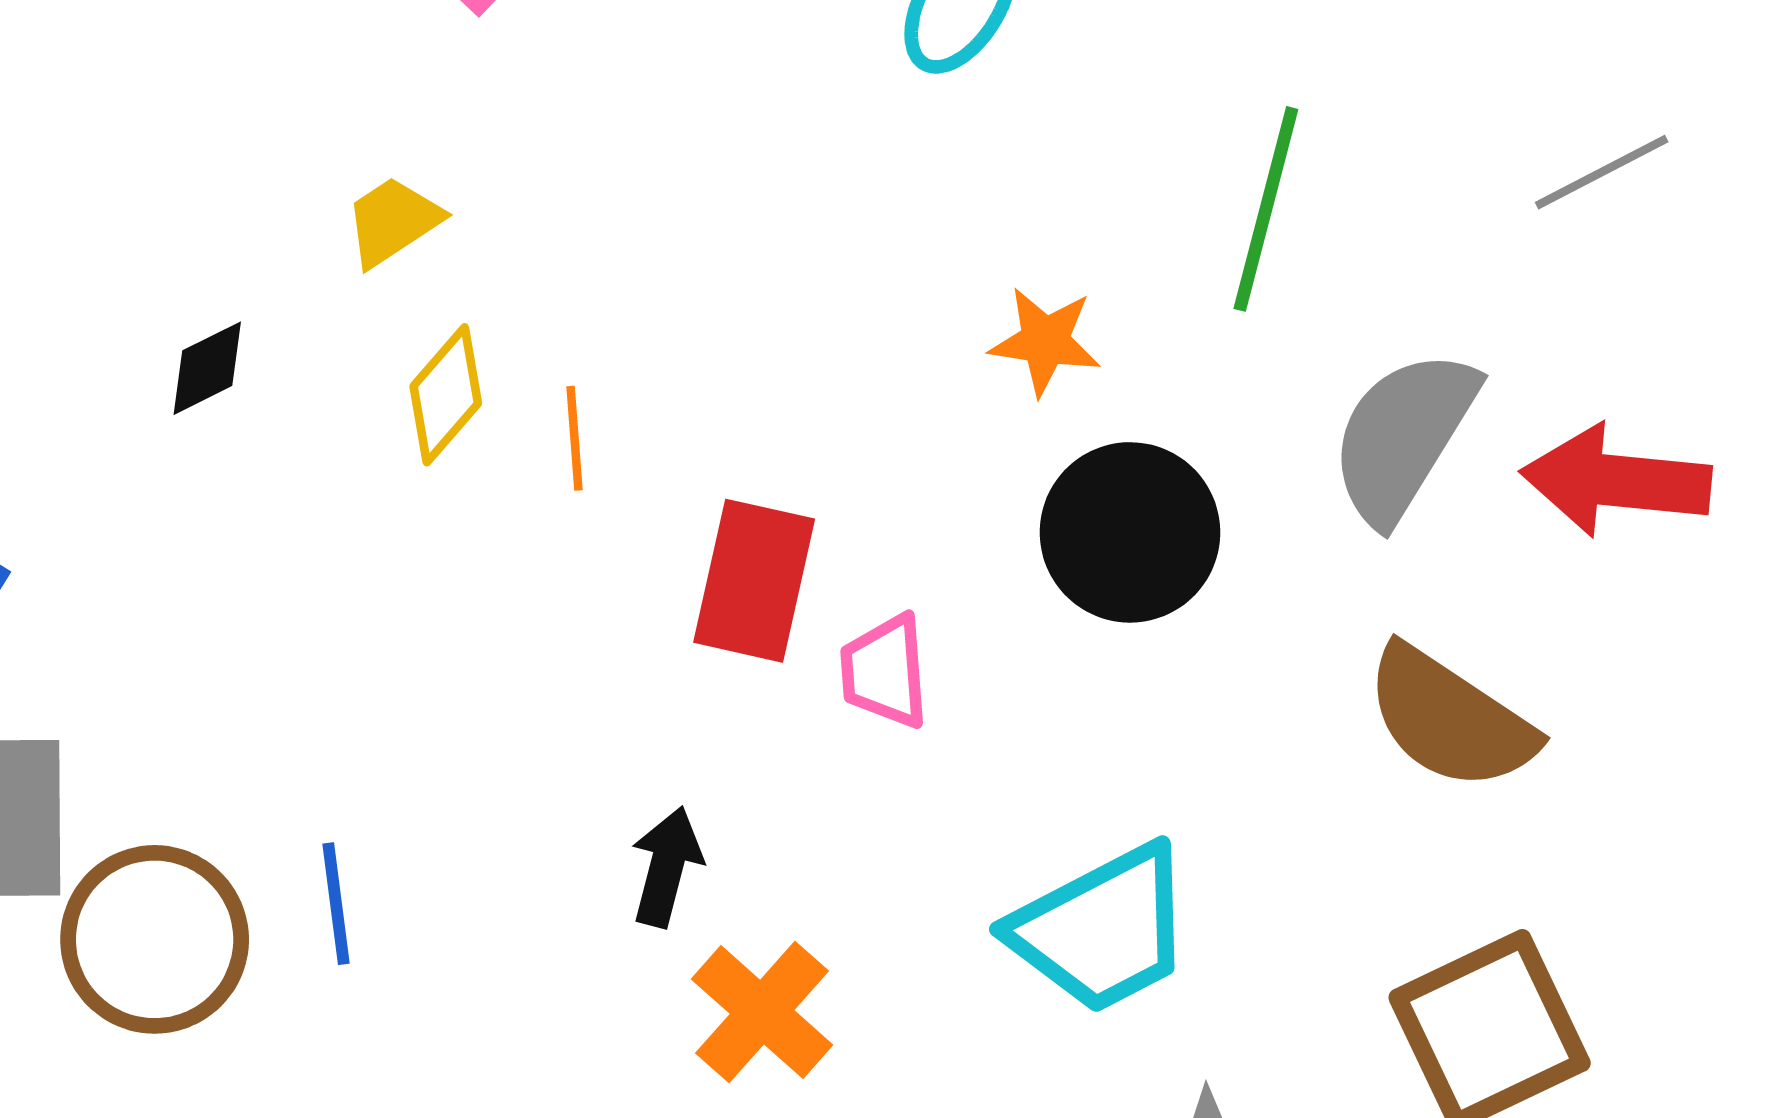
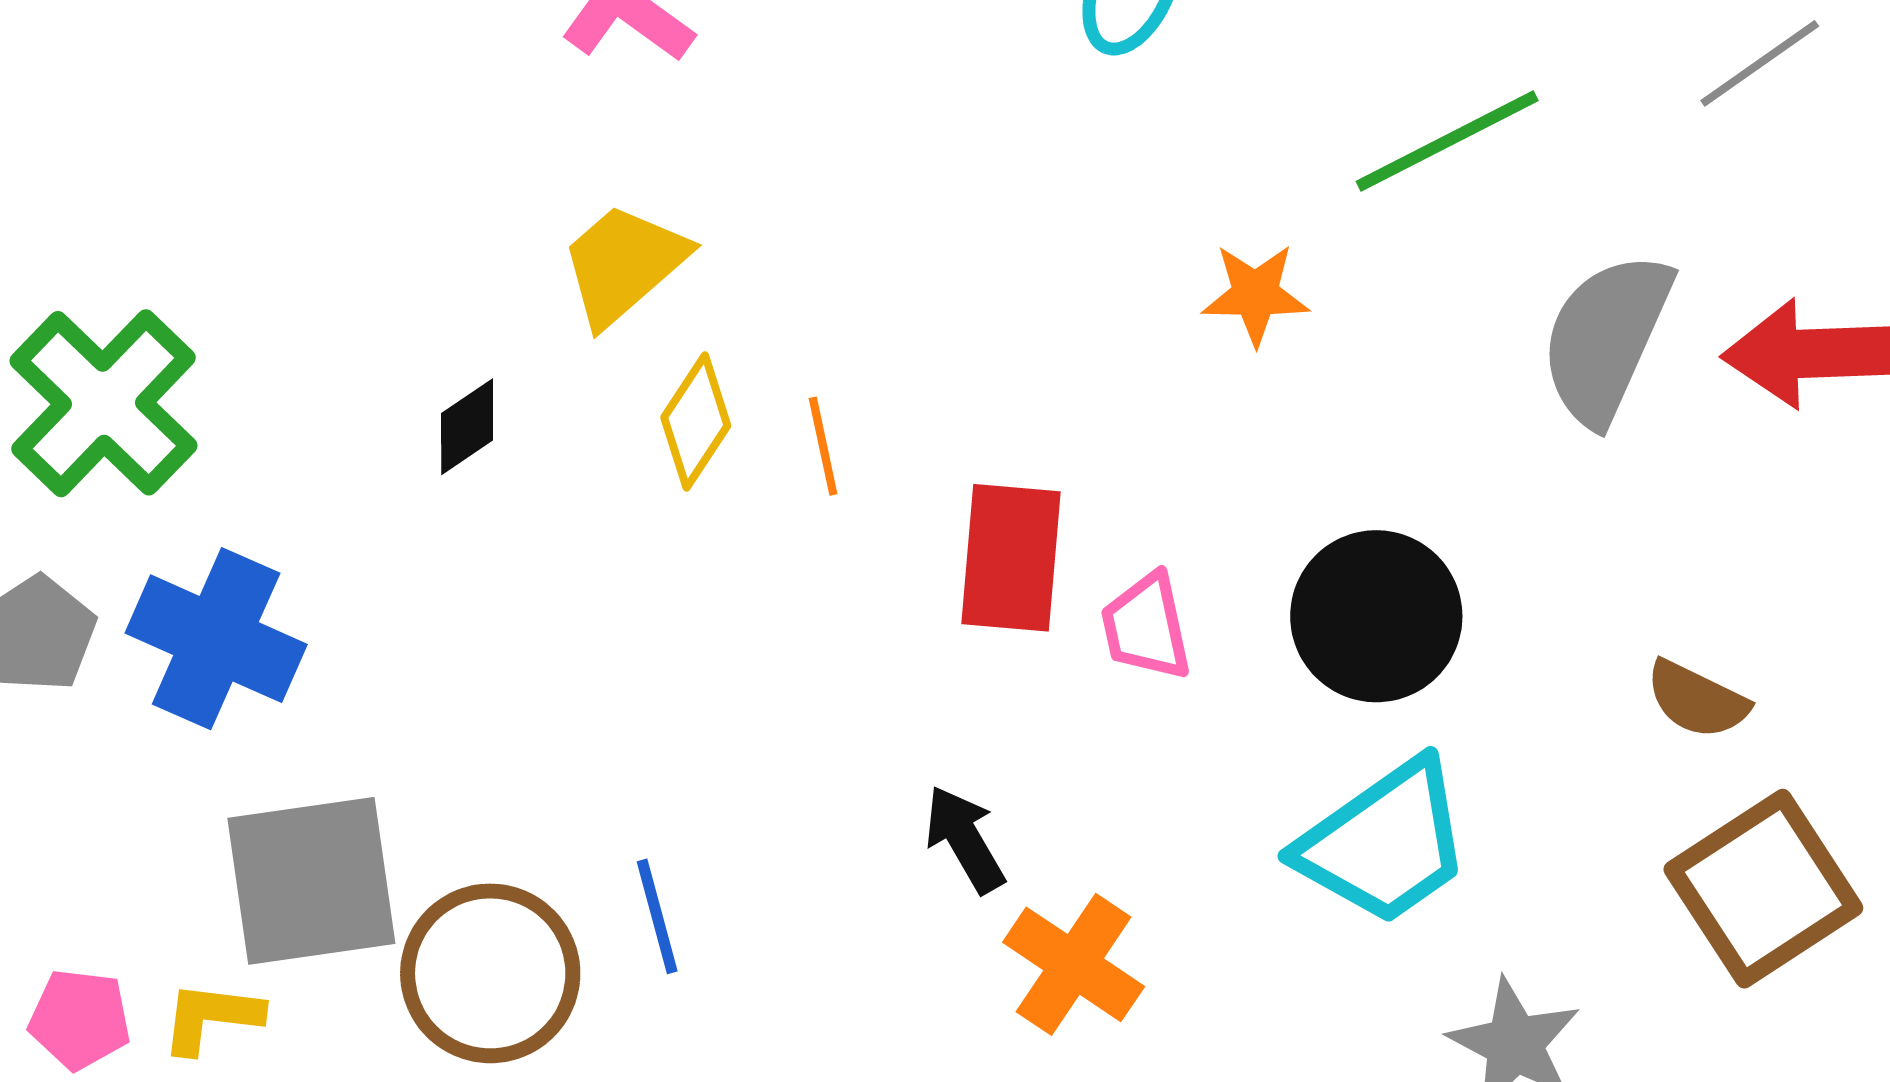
green line: (1266, 209) -> (1447, 141), turned 56
yellow trapezoid: (393, 221) -> (624, 264), size x1.4
black circle: (1130, 532) -> (1376, 616), moved
brown semicircle: (1450, 719) -> (1697, 700), moved, size x0.6
black arrow: (666, 867) -> (965, 839), turned -37

